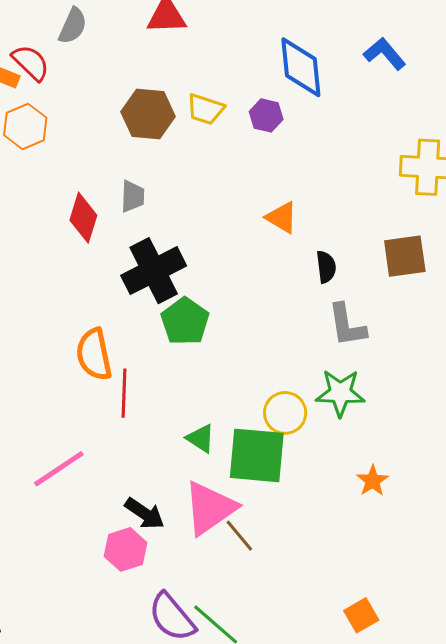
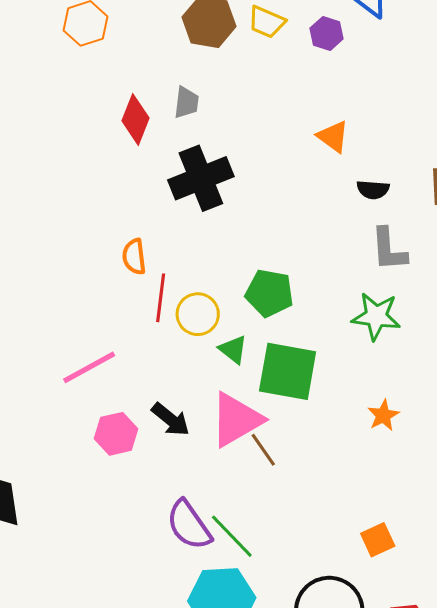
black semicircle: (326, 267) -> (373, 190), turned 96
green pentagon: (185, 321) -> (269, 293), moved, turned -30
orange semicircle: (94, 354) -> (134, 257), size x0.7
yellow circle: (285, 413) -> (198, 314), moved
orange star: (373, 481) -> (383, 415), moved
pink hexagon: (125, 549) -> (116, 434), moved

